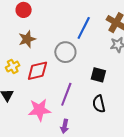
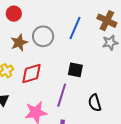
gray circle: (65, 52) -> (43, 36), moved
black square: (98, 75) -> (75, 70), moved

